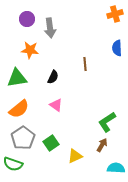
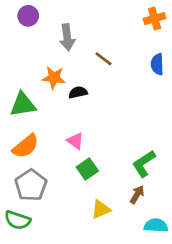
purple circle: (27, 19) -> (28, 16), moved
orange star: (30, 50) -> (54, 78), moved
brown line: (85, 64) -> (103, 59), moved, turned -48
black semicircle: (53, 77) -> (78, 92), moved, turned -128
green square: (51, 143) -> (87, 169), moved

